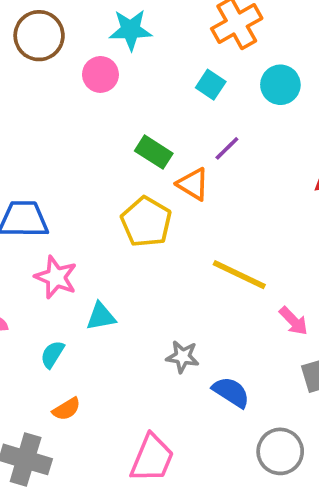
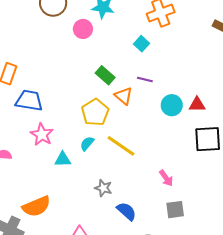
cyan circle: (280, 85) -> (172, 105), moved
purple line: (227, 148) -> (145, 79), turned 49
yellow line: (239, 275) -> (121, 146), moved
cyan semicircle: (52, 354) -> (87, 143), moved
orange semicircle: (66, 409) -> (36, 206), size x1.8

